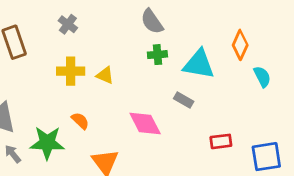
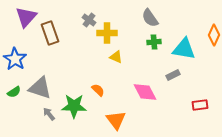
yellow cross: (71, 71) -> (107, 33), moved
gray rectangle: (184, 100) -> (173, 75), turned -56

